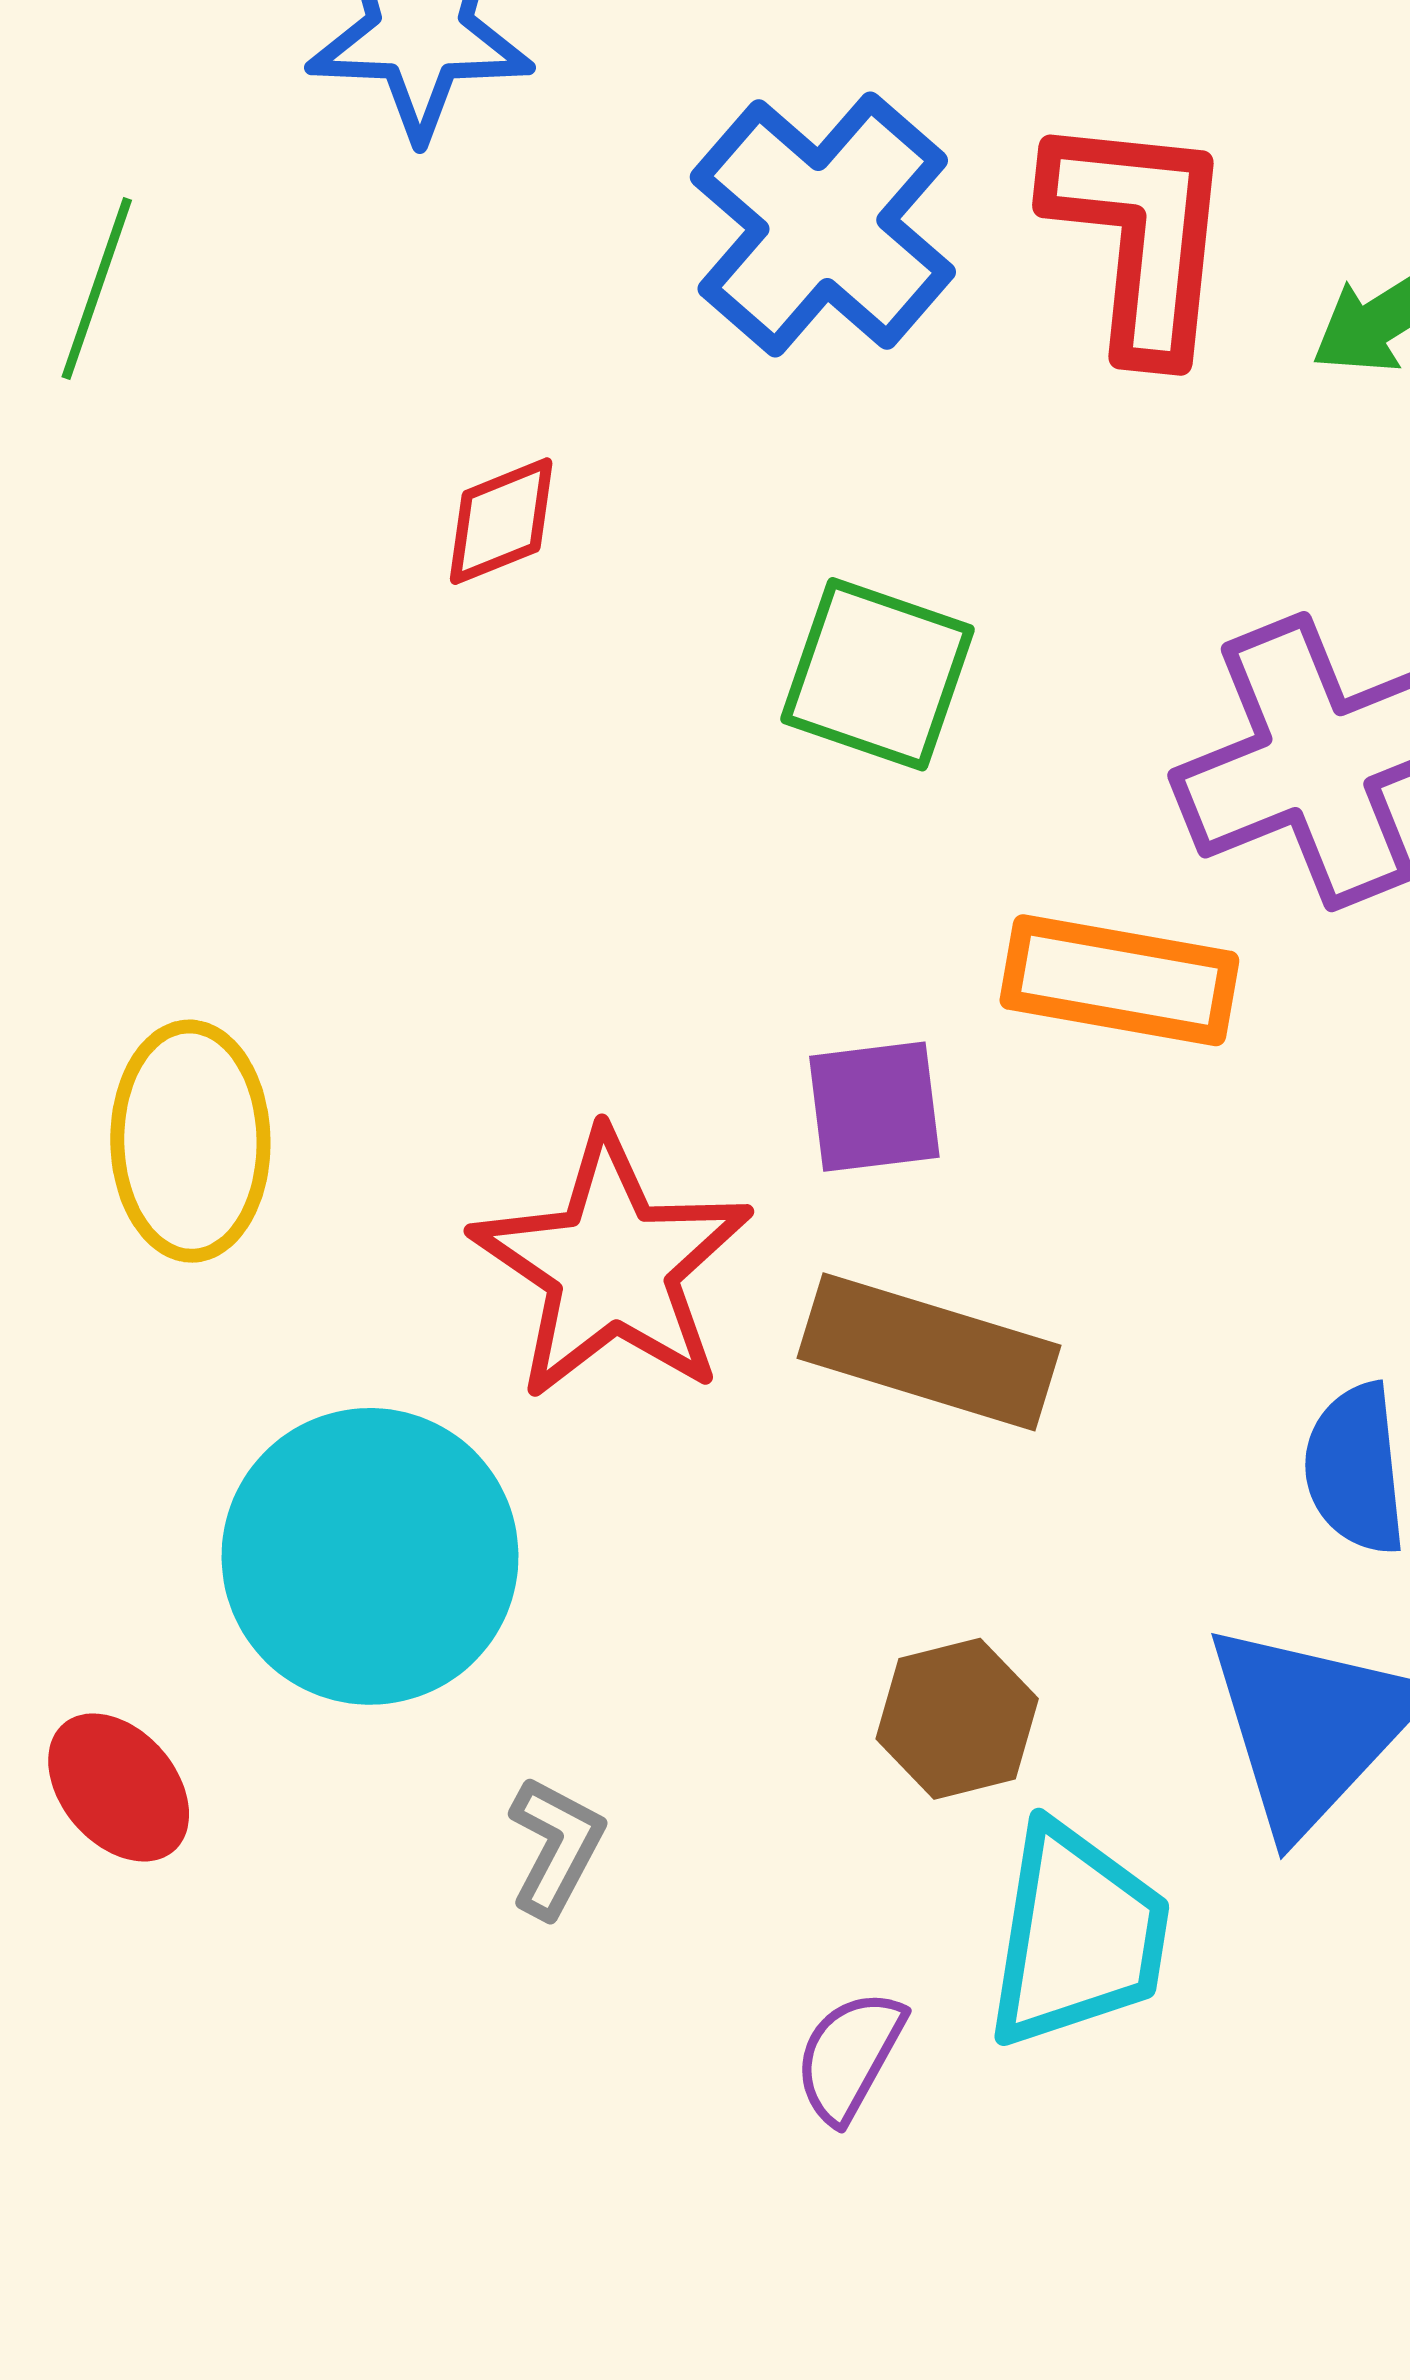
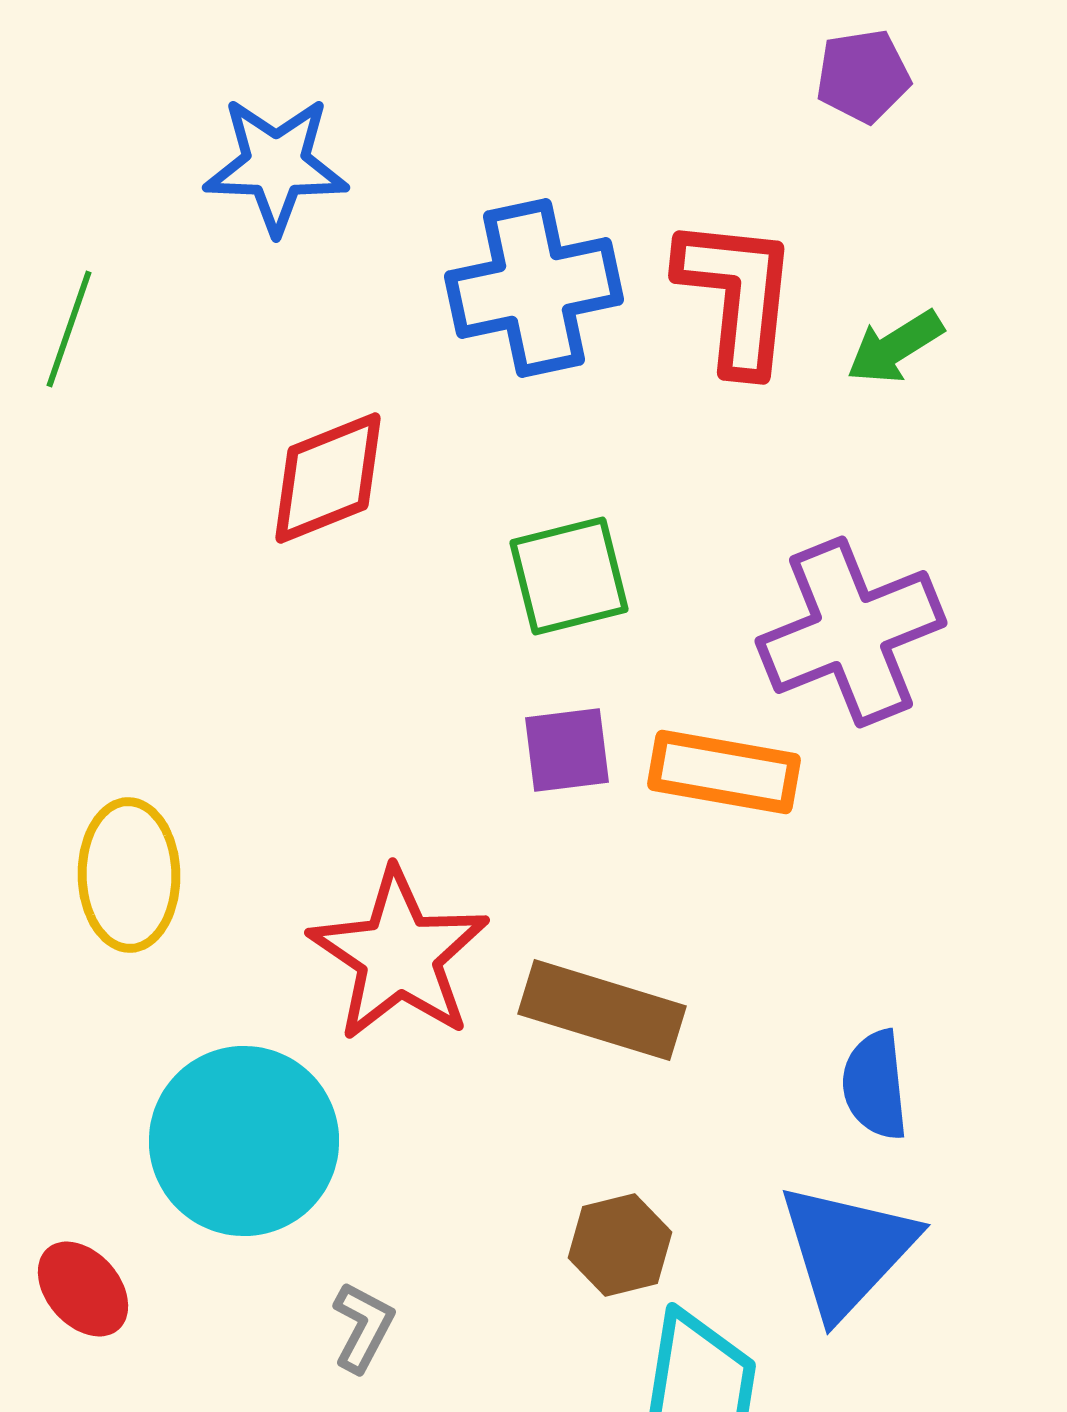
blue cross: (823, 225) -> (534, 288), turned 37
red diamond: (501, 521) -> (328, 478), size x1.6
green square: (877, 674) -> (569, 576), turned -33
purple square: (874, 1107) -> (567, 750), moved

